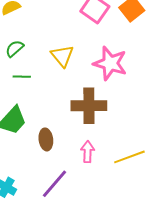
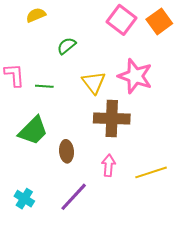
green semicircle: (15, 48) -> (67, 46), moved
yellow triangle: (62, 56) -> (94, 82), moved

